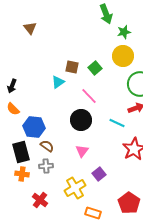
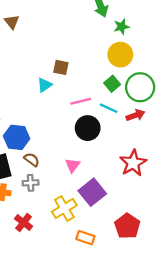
green square: (95, 68) -> (112, 84), moved
pink line: (89, 96) -> (81, 101), turned -60
black circle: (81, 120) -> (88, 128), moved
cyan line: (117, 123) -> (109, 108), moved
purple square: (99, 174) -> (92, 192), size x1.6

